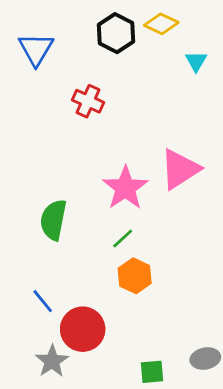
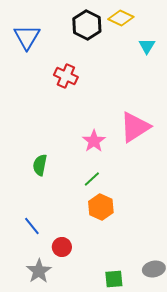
pink star: (125, 188) -> (94, 141), size x0.7
green semicircle: (53, 220) -> (40, 165), size x0.7
red circle: (83, 329) -> (62, 247), size x0.6

